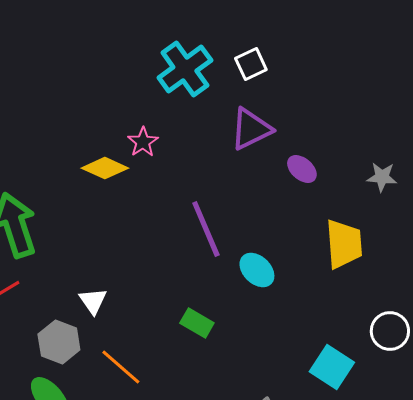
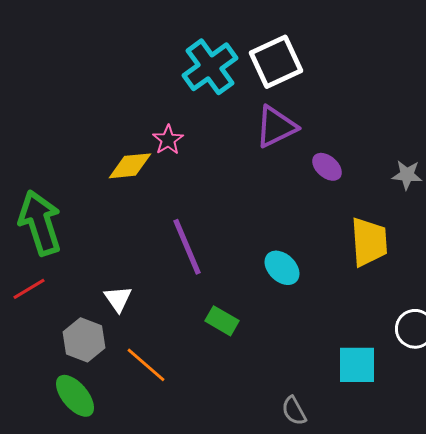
white square: (251, 64) -> (276, 62), size x1.6
yellow diamond: (105, 168) -> (130, 166), turned -30
purple line: (206, 229) -> (187, 247), moved
cyan square: (332, 367) -> (357, 365), turned -33

